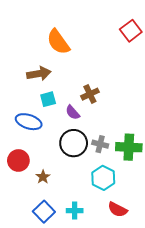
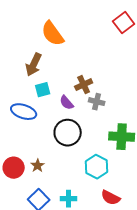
brown arrow: (39, 74) -> (34, 65), turned 125
gray cross: (100, 144) -> (97, 102), moved
red circle: (18, 160) -> (14, 168), moved

